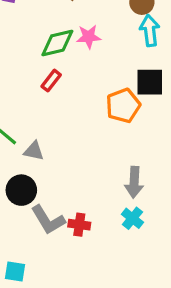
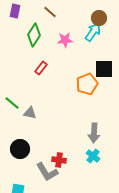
cyan arrow: (150, 30) -> (93, 32), moved, turned 42
green diamond: (57, 43) -> (34, 35), moved, turned -45
black circle: (21, 190) -> (20, 149), moved
gray L-shape: (48, 220) -> (47, 172), moved

